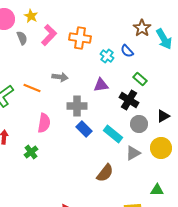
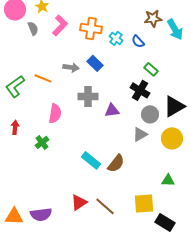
brown star: (142, 28) -> (153, 18), turned 30
cyan cross: (107, 56) -> (116, 38), moved
purple triangle: (101, 85) -> (112, 110), moved
black triangle: (163, 116) -> (174, 106), size x1.6
blue rectangle: (84, 129) -> (95, 63), moved
cyan rectangle: (113, 134) -> (91, 160), moved
gray triangle: (133, 153) -> (140, 134), moved

